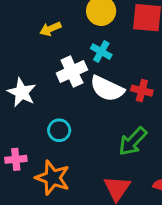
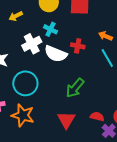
red cross: (142, 91) -> (78, 46), moved
cyan circle: (59, 130) -> (25, 83), size x1.6

